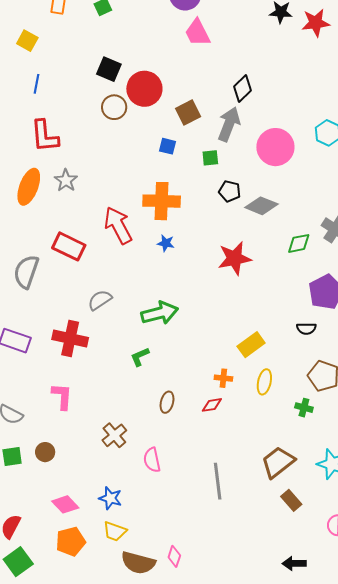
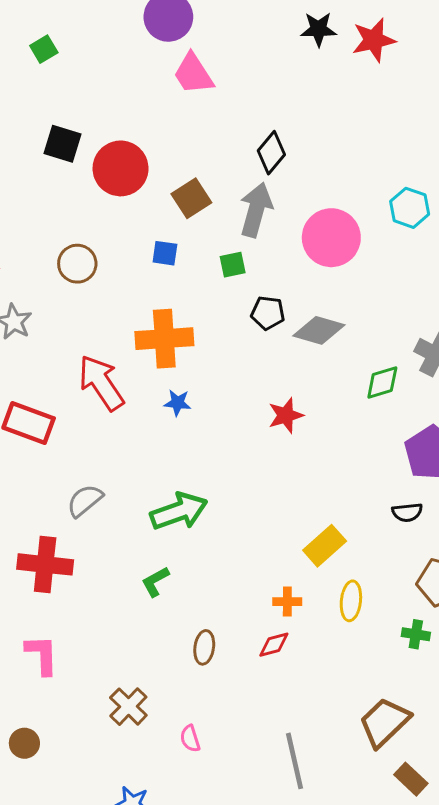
brown circle: (114, 107) -> (77, 264), moved
red star: (235, 258) -> (286, 415), size x0.7
pink semicircle: (152, 460) -> (190, 739), size x0.7

